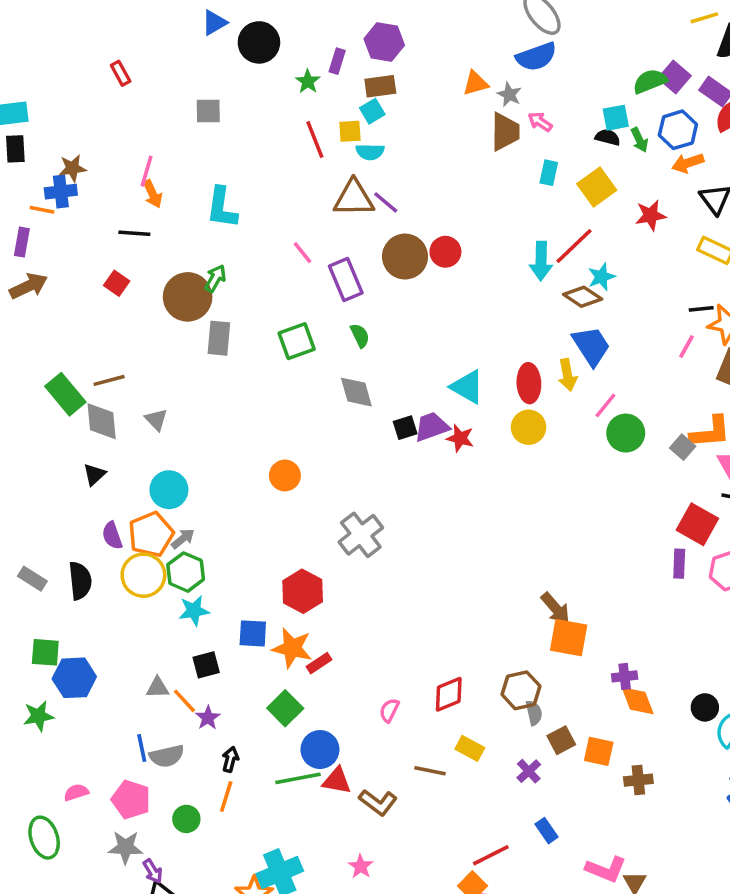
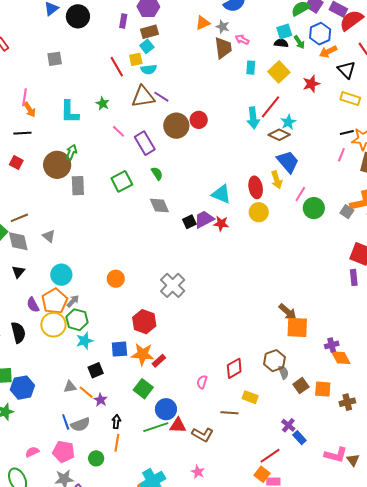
green star: (308, 81) -> (103, 103), moved
orange circle: (285, 475) -> (116, 279), moved
purple cross: (529, 771) -> (288, 425), moved

